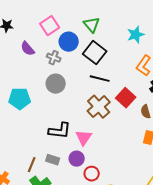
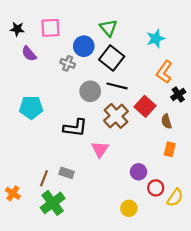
pink square: (50, 26) -> (50, 28), moved, turned 30
purple semicircle: (28, 49) -> (29, 54), moved
gray circle: (56, 84) -> (90, 91), moved
black L-shape: (60, 131) -> (75, 128), moved
purple circle: (77, 159) -> (139, 172), moved
red circle: (92, 174) -> (156, 188), moved

